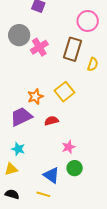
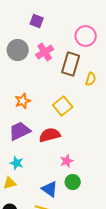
pink cross: (39, 47) -> (45, 52), moved
orange star: (35, 97) -> (23, 101), moved
red semicircle: (51, 121) -> (50, 135), size x1.5

